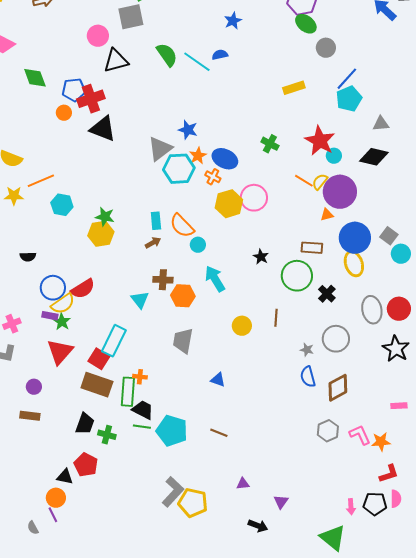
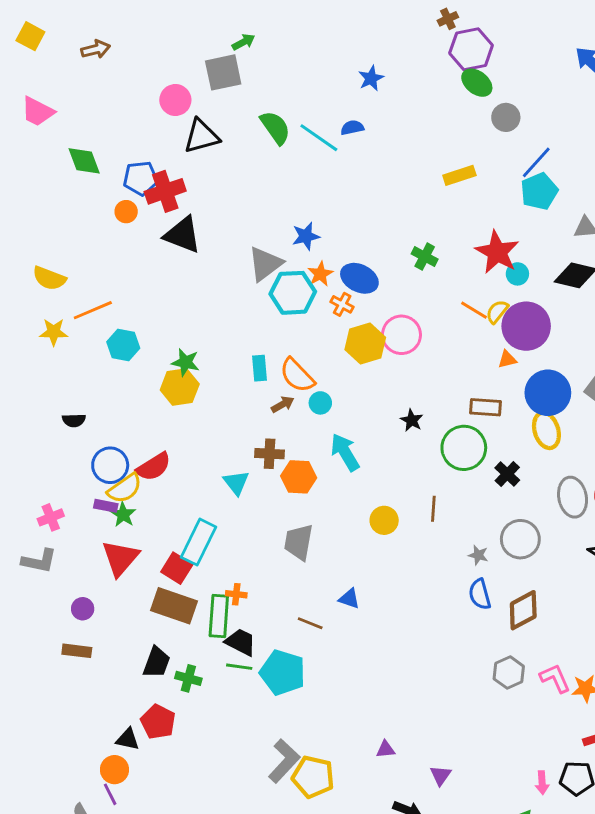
blue star: (188, 130) -> (306, 236), turned -30
brown arrow: (153, 243) -> (283, 404), moved
brown line: (219, 433) -> (310, 623), moved

